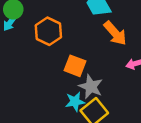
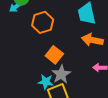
orange arrow: (115, 33) -> (92, 40), turned 125

